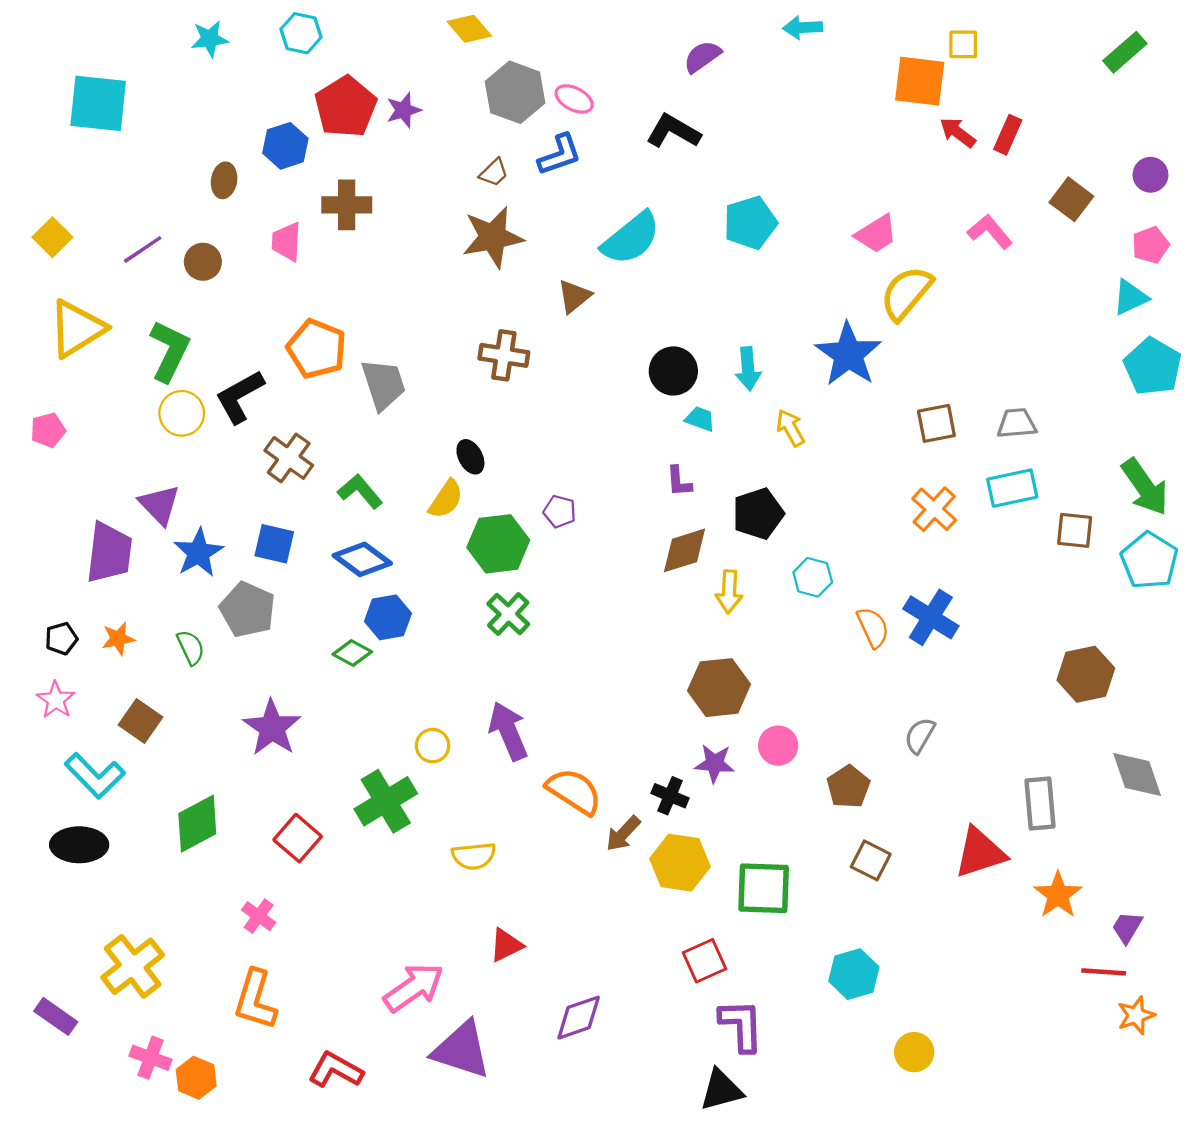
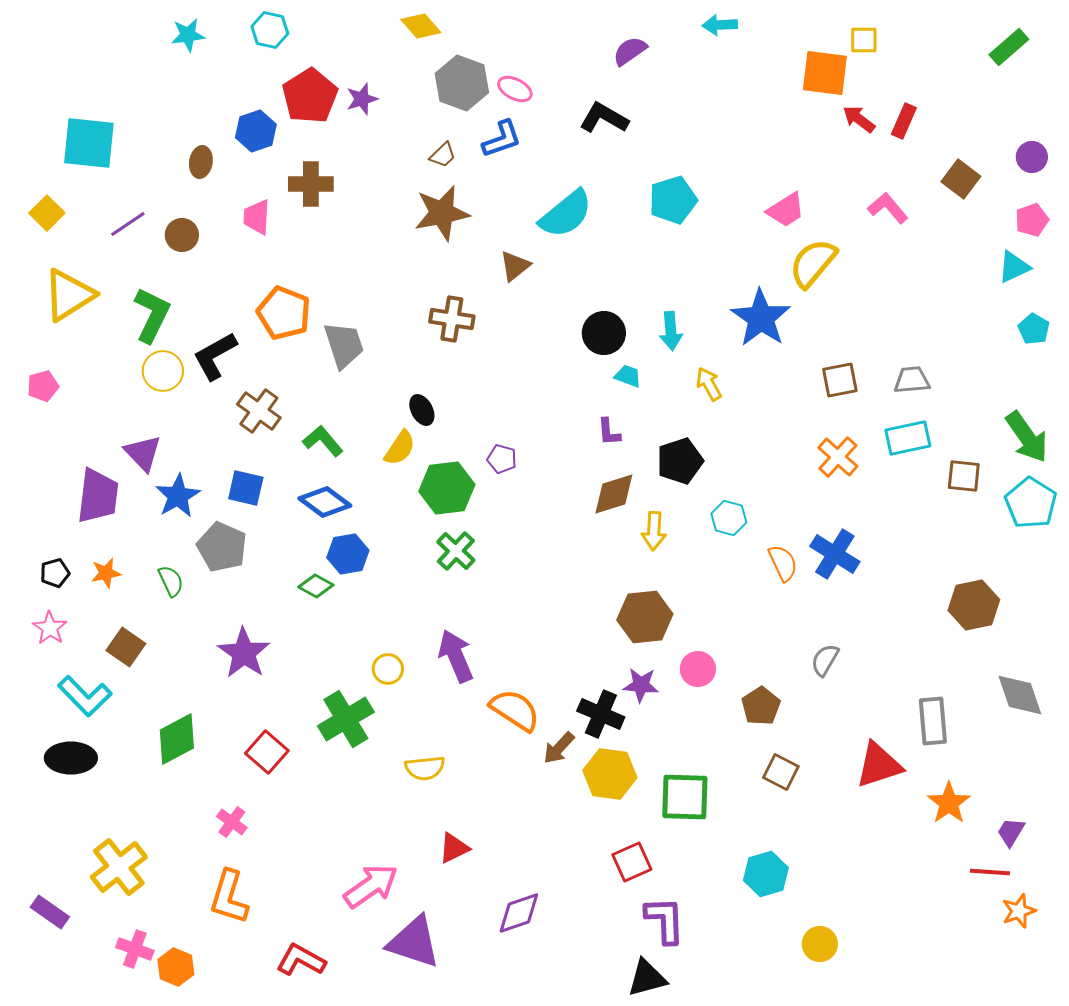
cyan square: (98, 103) -> (89, 143), moved
cyan pentagon: (1153, 367) -> (1034, 329), size x0.6
black cross: (670, 796) -> (601, 714), size x1.4

